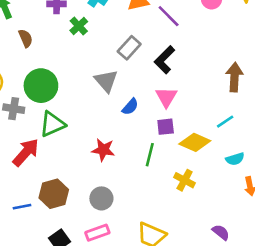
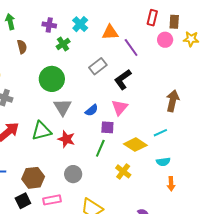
gray triangle: (106, 81) -> (63, 107), moved
green circle: (41, 86) -> (52, 79), moved
green triangle: (52, 124) -> (41, 131), moved
purple square: (166, 127) -> (107, 127), moved
brown hexagon: (54, 194) -> (33, 178), moved
gray circle: (101, 198) -> (73, 174), moved

